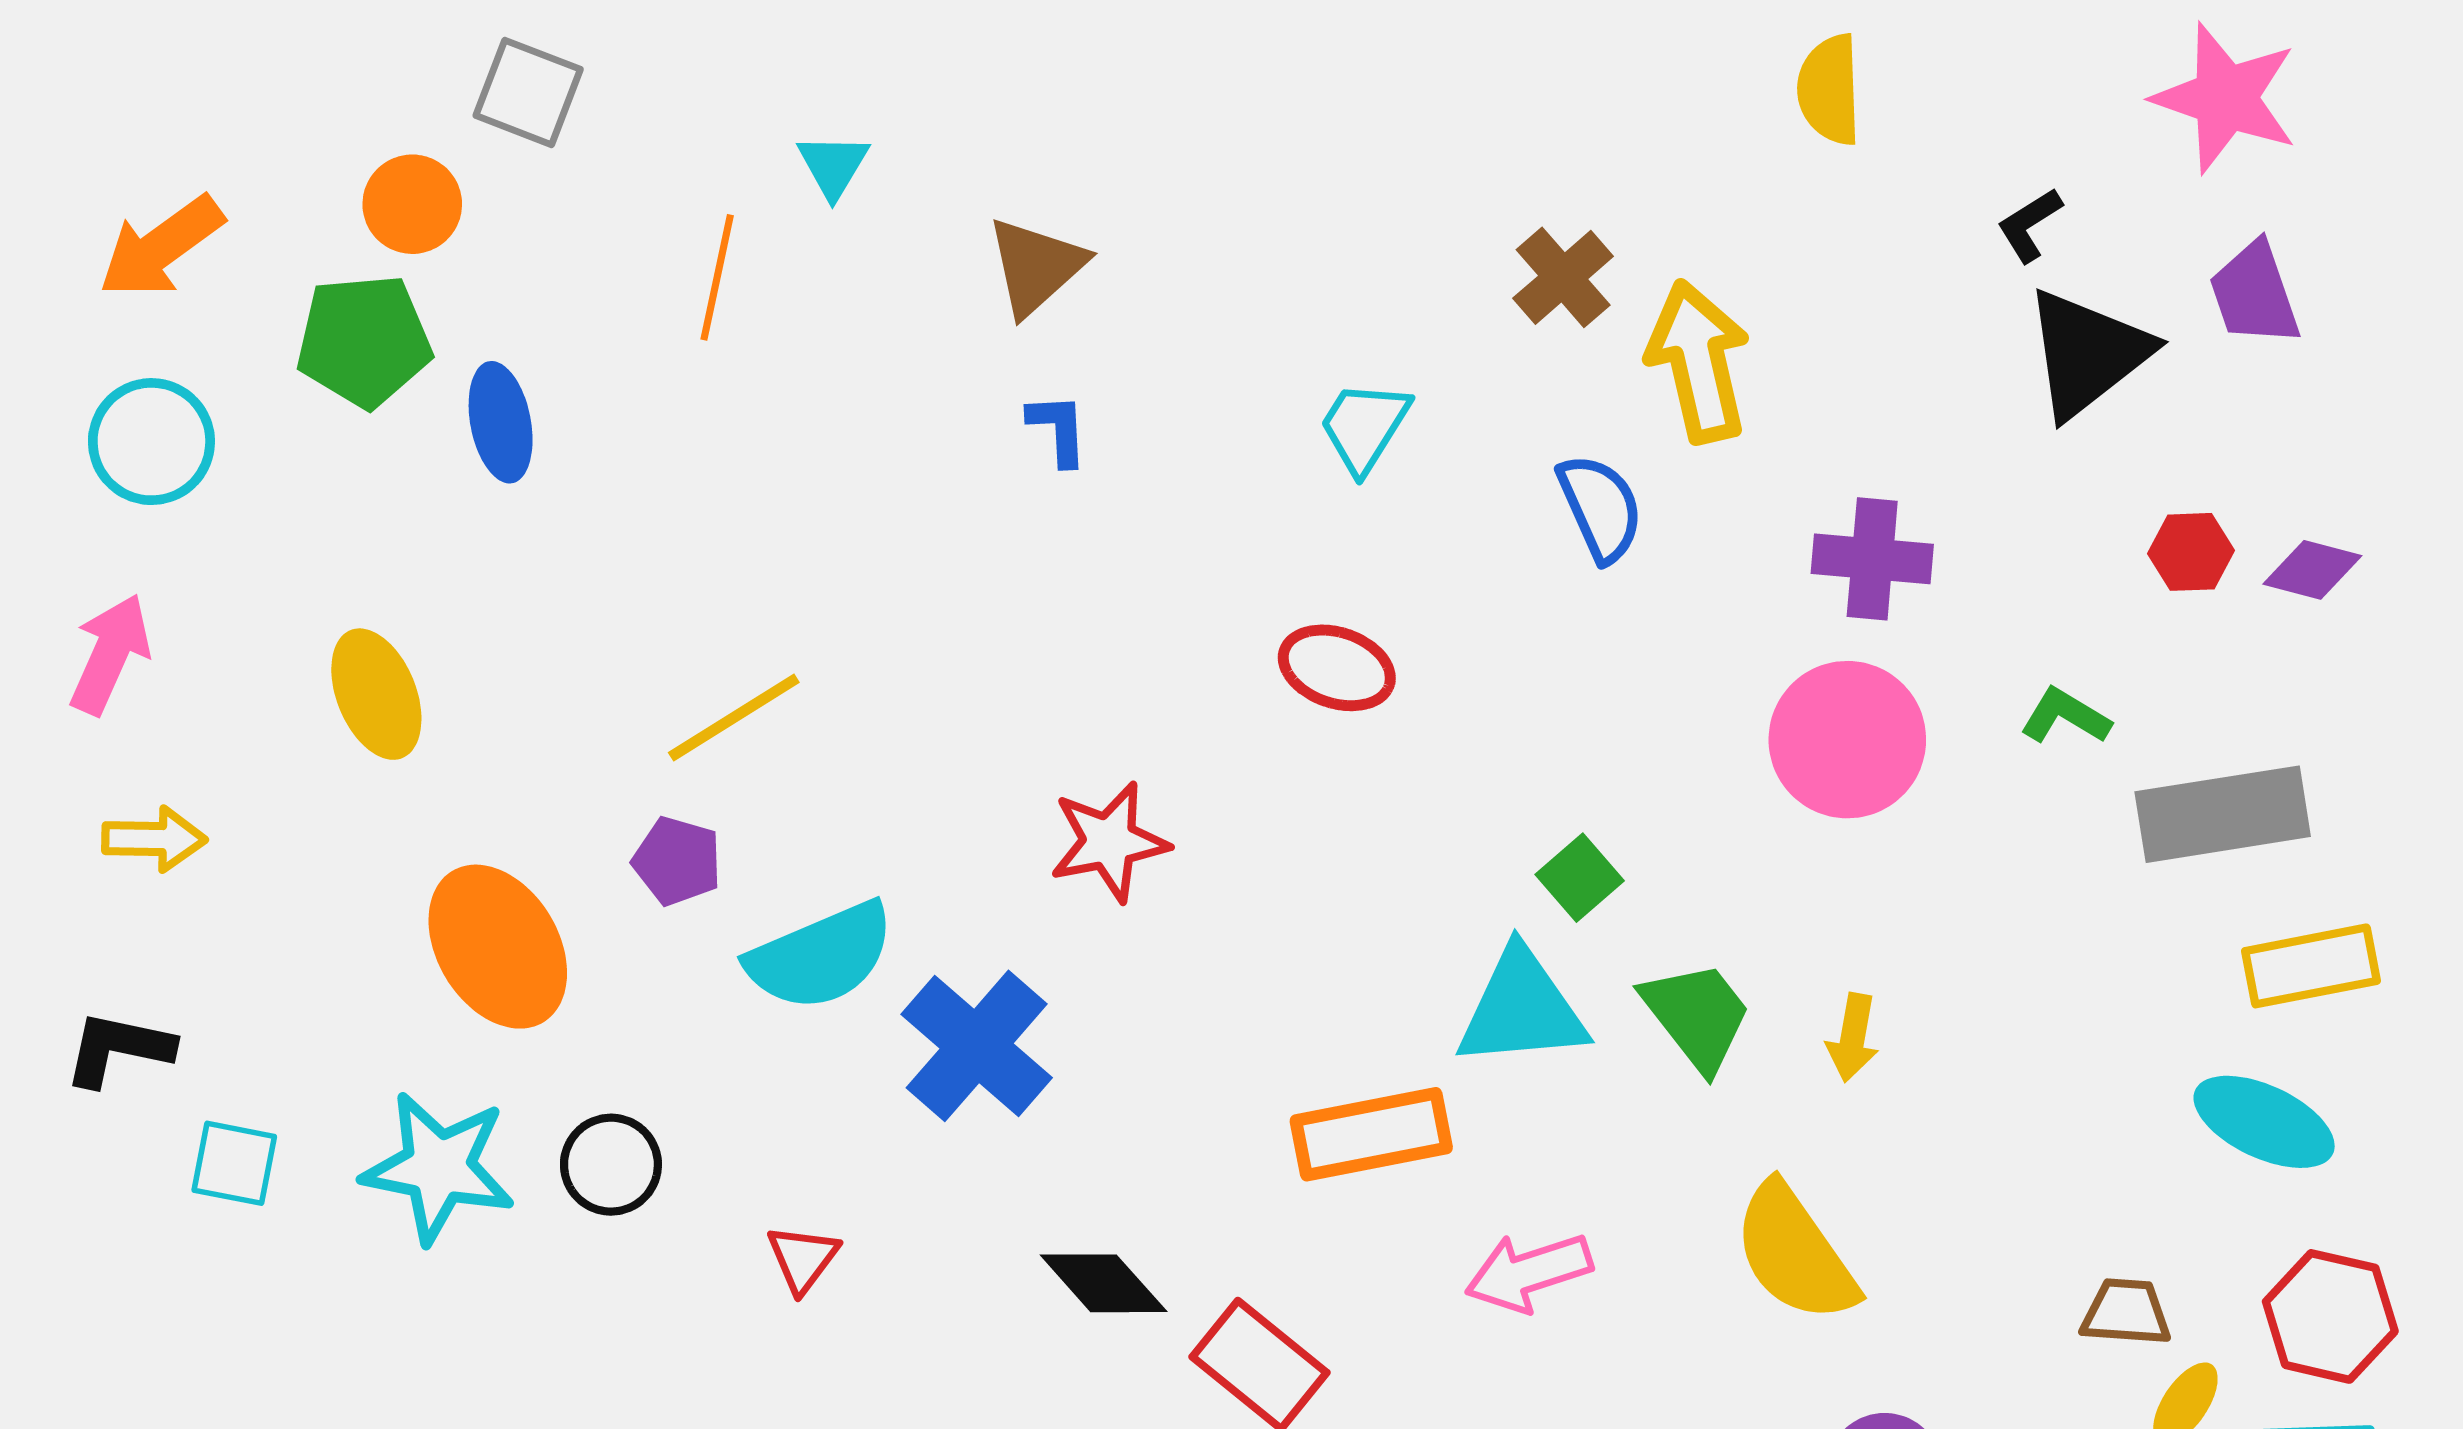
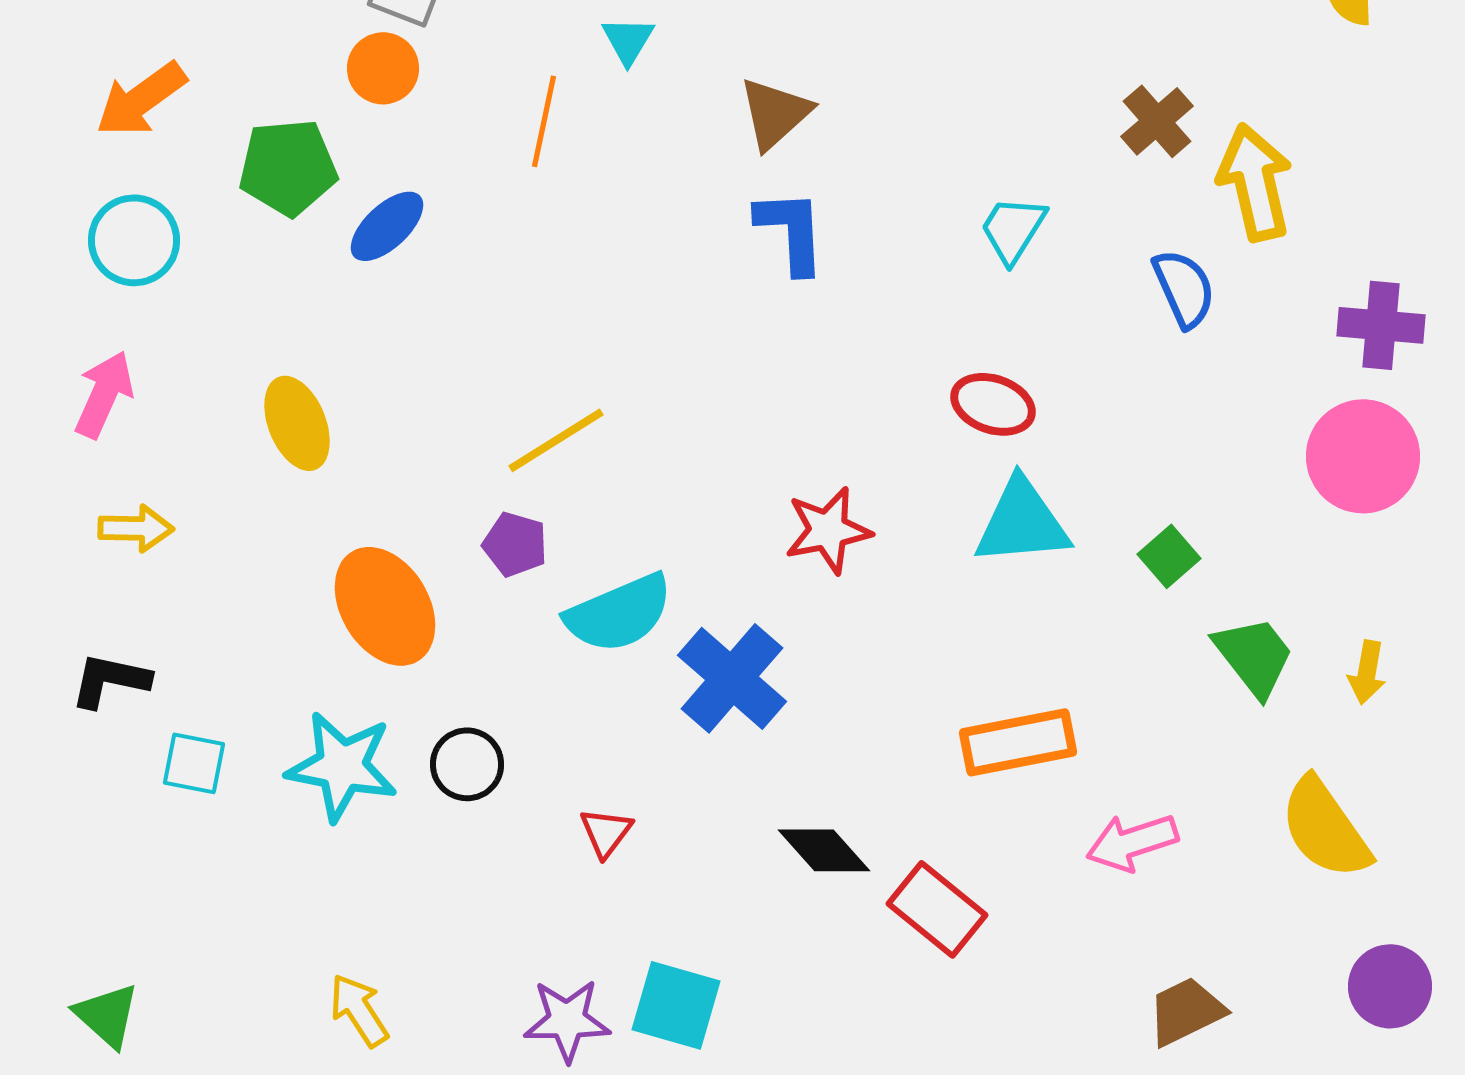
orange circle: (412, 204) -> (383, 68), moved
blue ellipse: (501, 422) -> (387, 226), turned 58
blue L-shape: (1058, 429) -> (791, 231), size x1.6
cyan triangle: (1522, 1009) -> (1022, 522), moved

